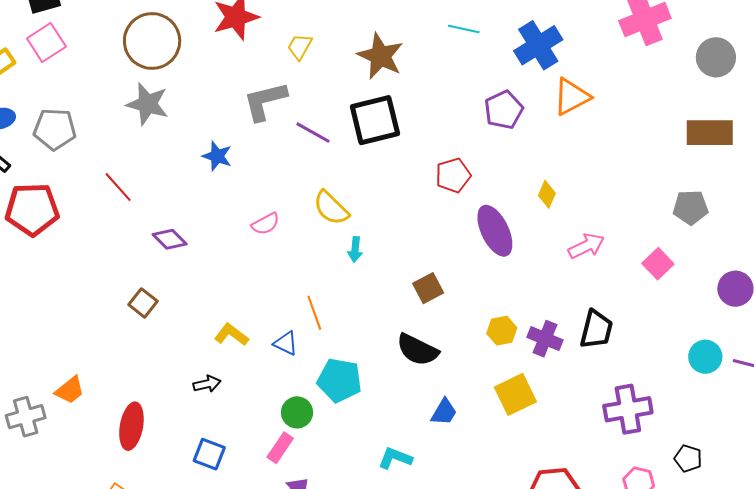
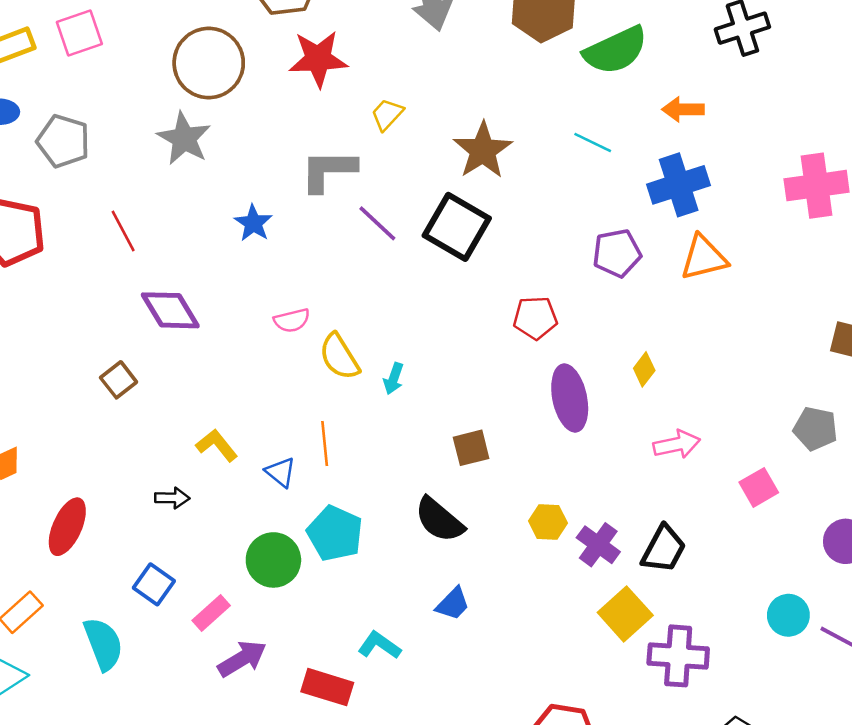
black square: (375, 120) -> (457, 227), turned 30
yellow semicircle: (331, 208) -> (339, 357), moved
purple diamond: (170, 239) -> (170, 310), size x1.4
yellow square: (515, 394) -> (625, 614), moved, turned -30
green circle: (297, 412) -> (273, 560), size x1.4
pink rectangle: (280, 448) -> (211, 613), moved

